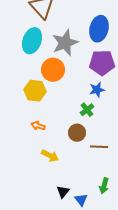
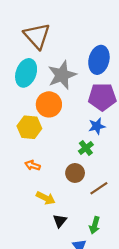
brown line: (99, 147) -> (99, 188), turned -36
green arrow: (104, 186) -> (95, 225), moved
black triangle: (63, 192) -> (60, 221), moved

